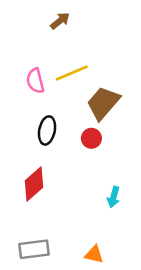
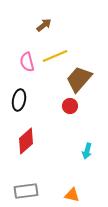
brown arrow: (60, 21) -> (44, 25), moved
black ellipse: (47, 130) -> (19, 100), moved

